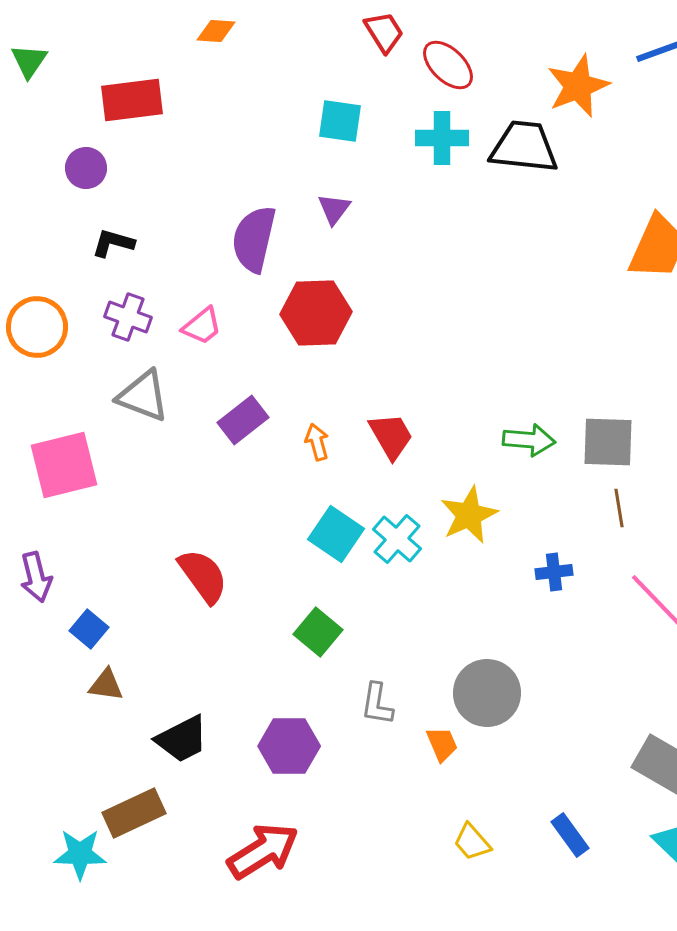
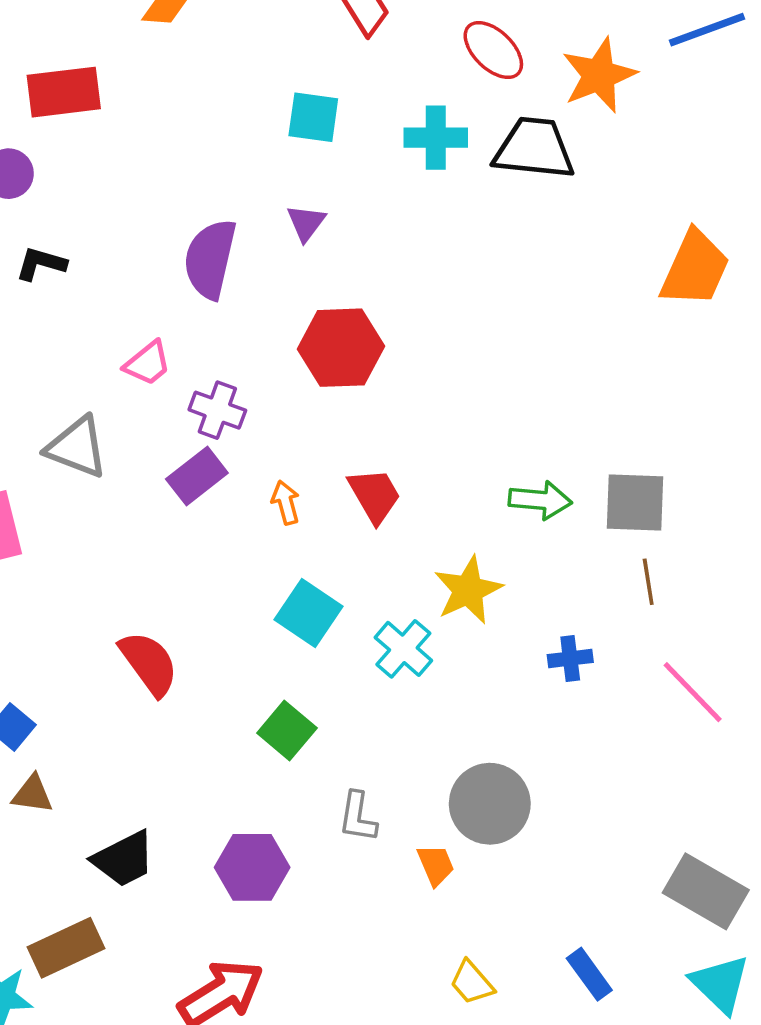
red ellipse: (448, 65) -> (493, 50), moved
red hexagon: (316, 313) -> (341, 348), moved
purple cross: (128, 317) -> (217, 410), moved
cyan cross: (397, 539) -> (403, 649), moved

